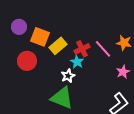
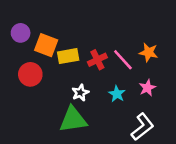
yellow rectangle: (58, 46) -> (68, 56), turned 30
cyan star: (77, 62) -> (117, 94), moved
green triangle: (62, 98) -> (73, 119), turned -30

